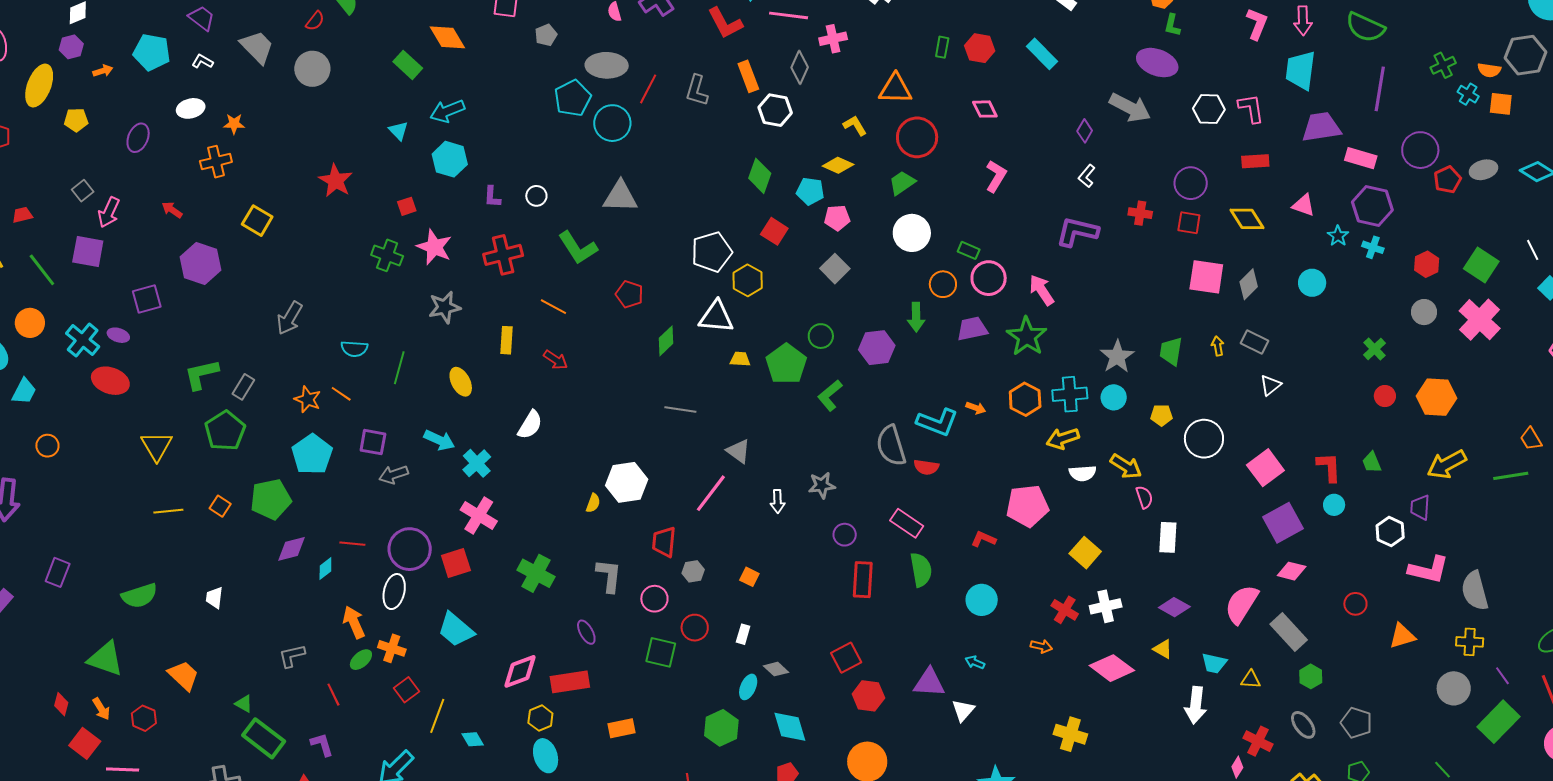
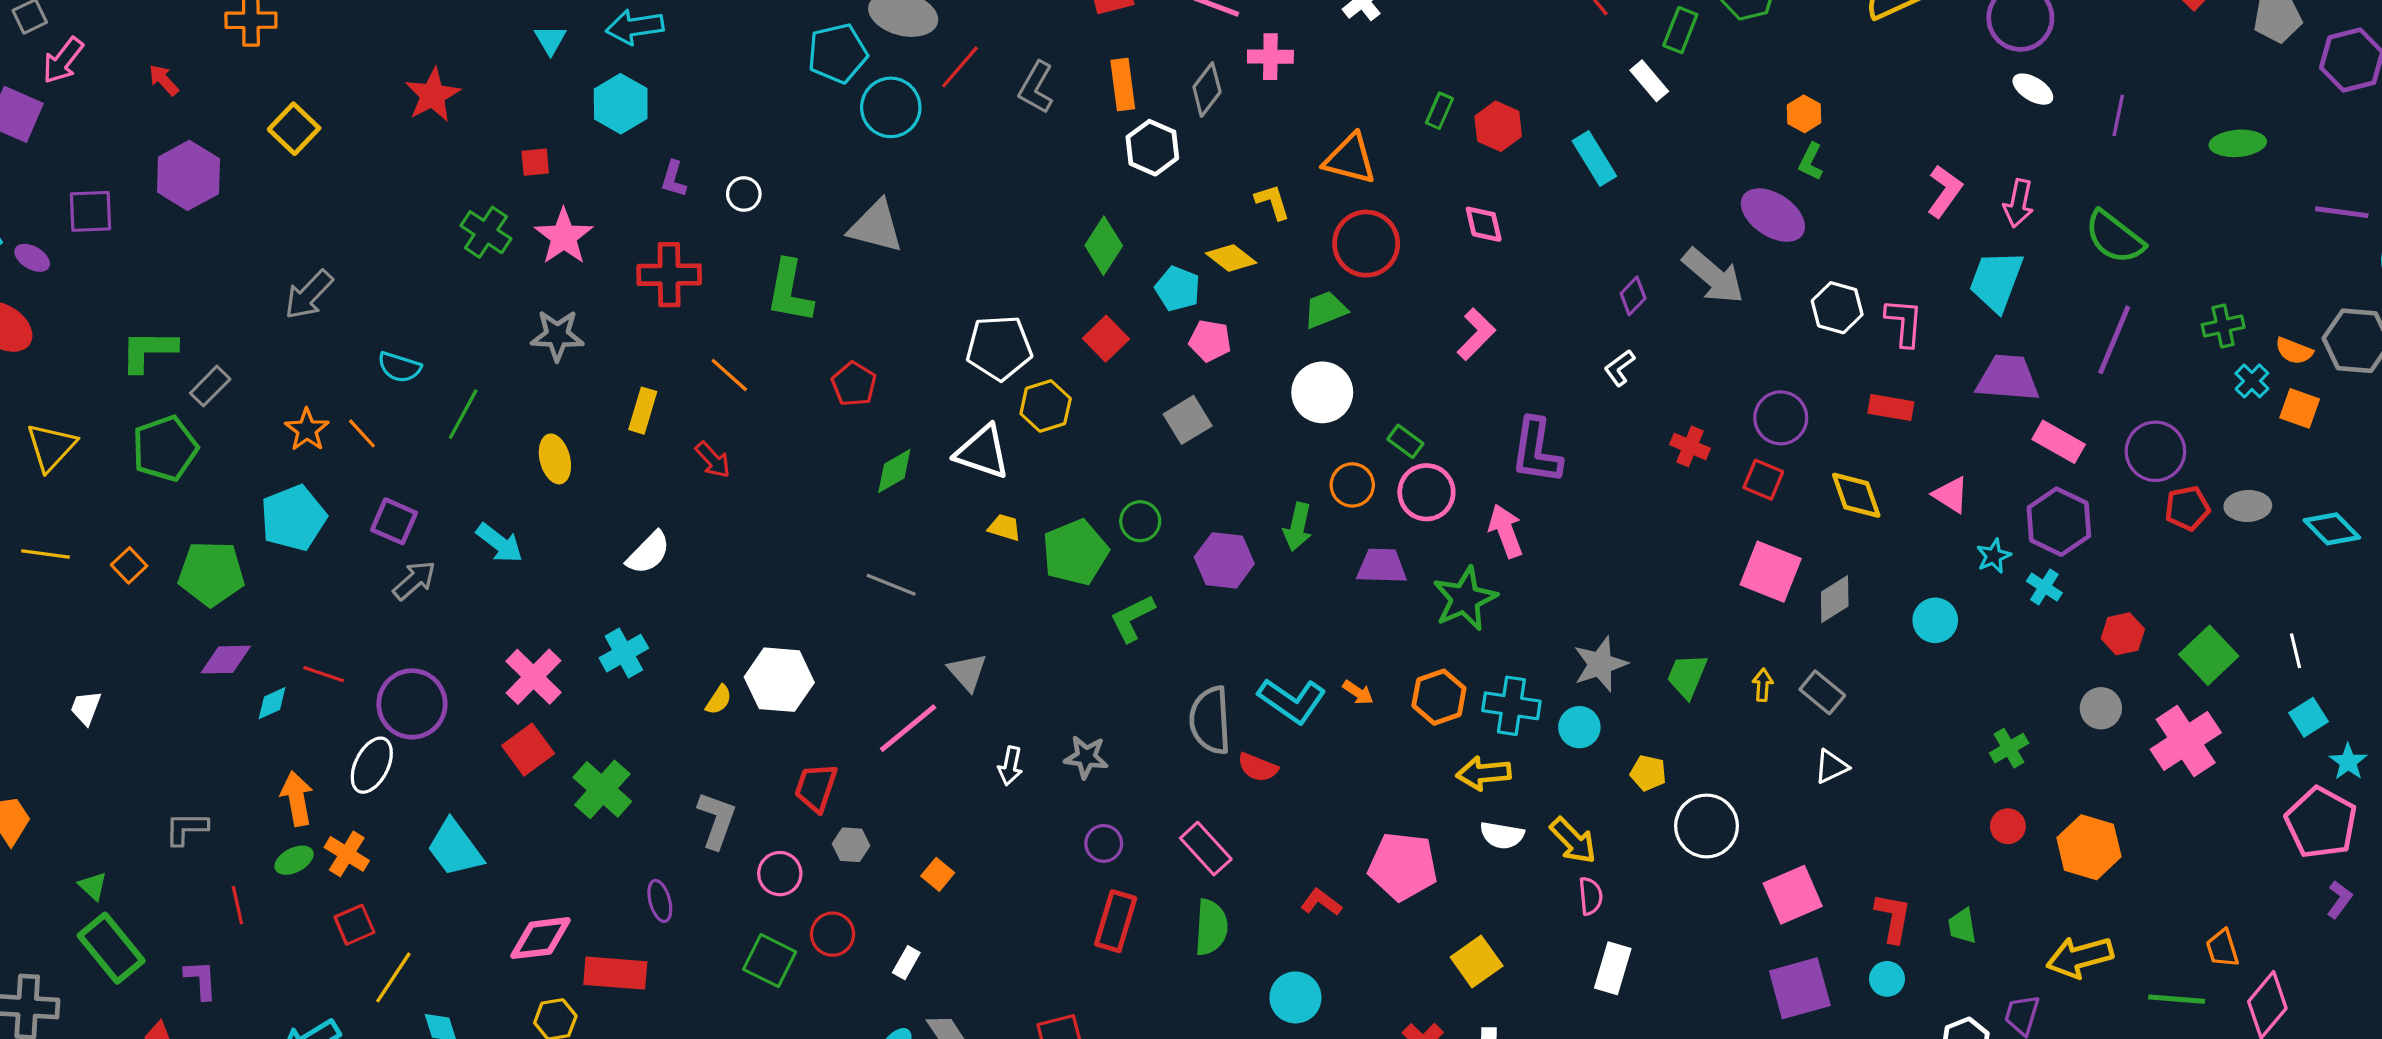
purple L-shape: (1077, 232) -> (1536, 451), moved, turned -108
green L-shape: (578, 248) -> (790, 291), turned 30
cyan cross: (477, 463) -> (624, 653), moved
gray arrow: (393, 475) -> (414, 580), turned 144
red square: (456, 563) -> (528, 750), moved, turned -32

